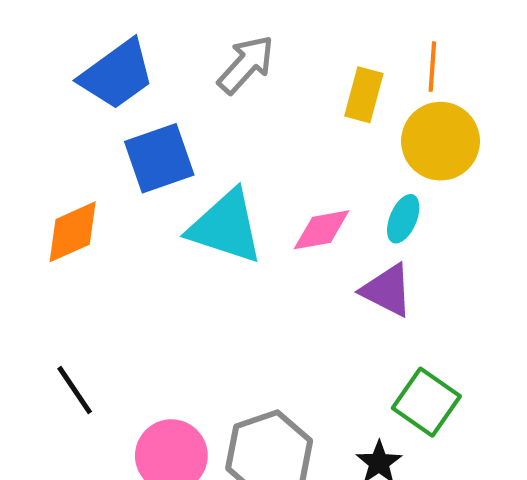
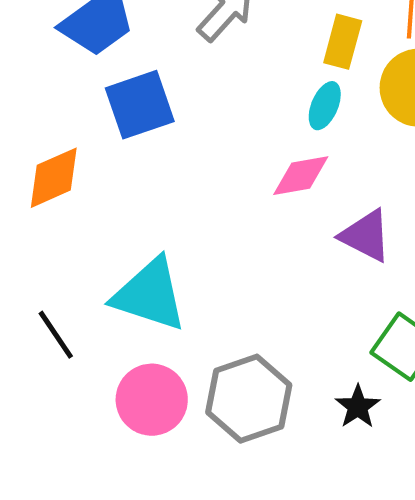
cyan ellipse: (403, 219) -> (325, 106), moved
cyan triangle: (226, 227) -> (150, 295), moved

